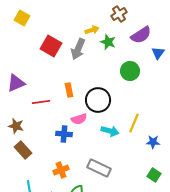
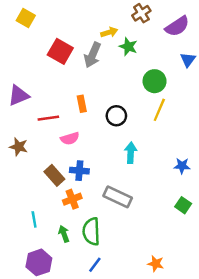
purple semicircle: (141, 35) -> (177, 26), moved
black circle: (98, 100) -> (116, 116), size x0.7
pink semicircle: (79, 119) -> (70, 138), moved
yellow line: (134, 123) -> (159, 110), moved
cyan arrow: (110, 131) -> (131, 153), turned -102
blue cross: (64, 134) -> (79, 171), moved
brown rectangle: (23, 150) -> (54, 175), moved

